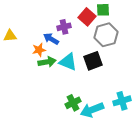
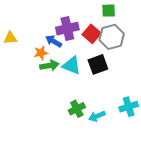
red square: (87, 17) -> (92, 34), moved
purple cross: (64, 27) -> (67, 29), size x1.5
cyan arrow: (92, 110) -> (97, 116), size x0.7

